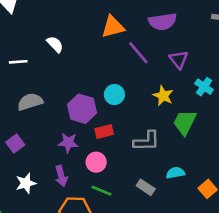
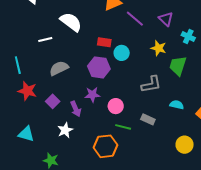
white semicircle: (55, 44) -> (71, 22), size x1.6
red rectangle: (104, 132) -> (104, 42), moved, turned 32
cyan semicircle: (175, 173) -> (177, 105), turned 32
purple arrow: (61, 176) -> (76, 109), moved
gray rectangle: (146, 187) -> (148, 119), moved

